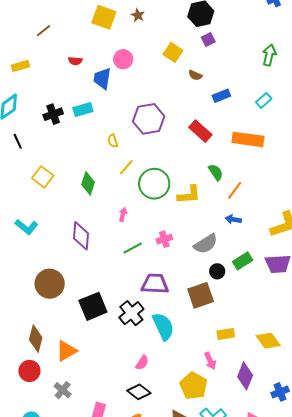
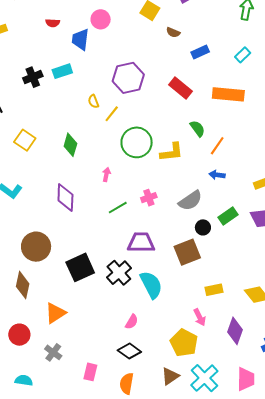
yellow line: (126, 167) -> (112, 114), moved
brown diamond: (36, 339) -> (23, 285), moved

